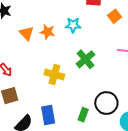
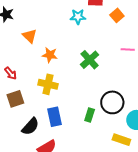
cyan star: (73, 25) -> (78, 17), moved
orange star: (47, 32) -> (50, 55), moved
yellow cross: (54, 74) -> (48, 84), moved

